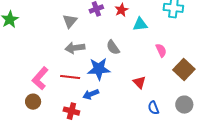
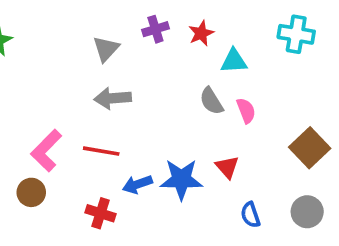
gray semicircle: (113, 47) -> (211, 101), moved
pink semicircle: (161, 50) -> (246, 111), moved
blue star: (99, 69) -> (181, 179), moved

